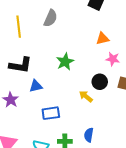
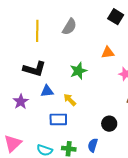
orange triangle: (103, 39) -> (108, 53), moved
black circle: (100, 82) -> (109, 124), moved
yellow arrow: (86, 96) -> (70, 100), moved

